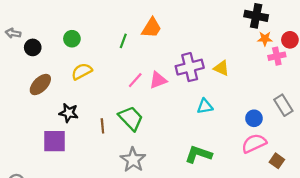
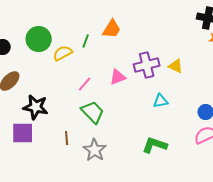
green circle: (72, 39) -> (39, 39), size x1.6
yellow semicircle: (82, 71) -> (63, 53), moved
pink line: (135, 80) -> (85, 84), moved
black star: (69, 113) -> (36, 107), size x1.4
brown line: (102, 126) -> (67, 138), moved

